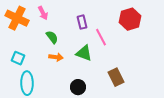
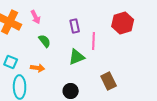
pink line: (101, 37) -> (94, 41), turned 30
green triangle: (84, 53) -> (77, 57), turned -42
orange arrow: (56, 57) -> (38, 68), moved

